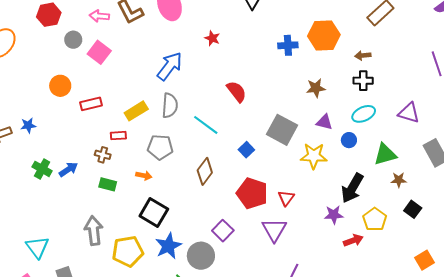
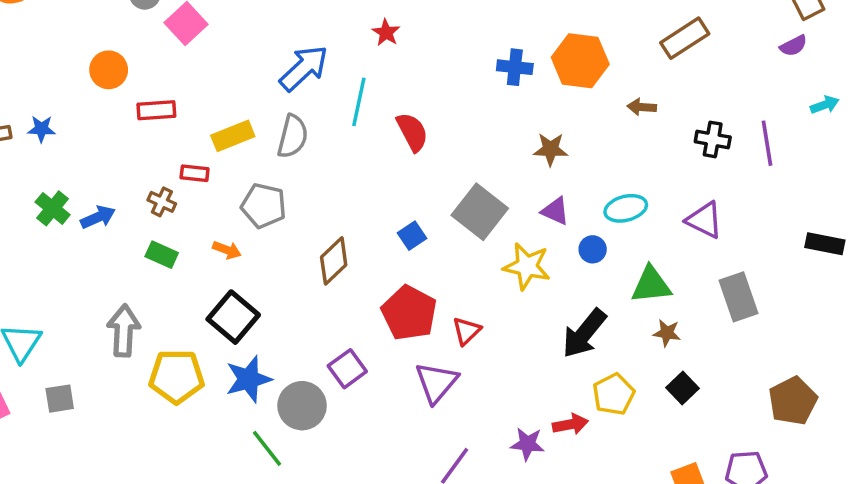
black cross: (363, 81) -> (713, 139), moved
cyan line: (206, 125) -> (359, 102), moved, turned 56
purple star: (334, 215) -> (527, 444), moved

